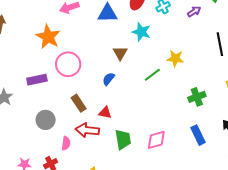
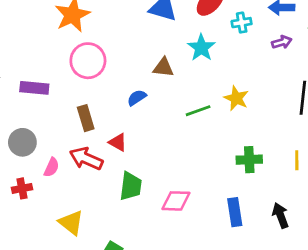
brown triangle: (120, 53) -> (163, 67), turned 49
purple rectangle: (37, 80) -> (34, 88), moved
gray circle: (46, 120) -> (22, 142), moved

